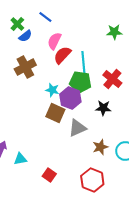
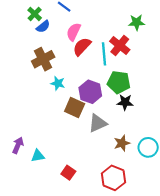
red cross: (112, 79) -> (120, 45), moved
green pentagon: (80, 82) -> (119, 82), moved
cyan star: (52, 90) -> (58, 83), moved

